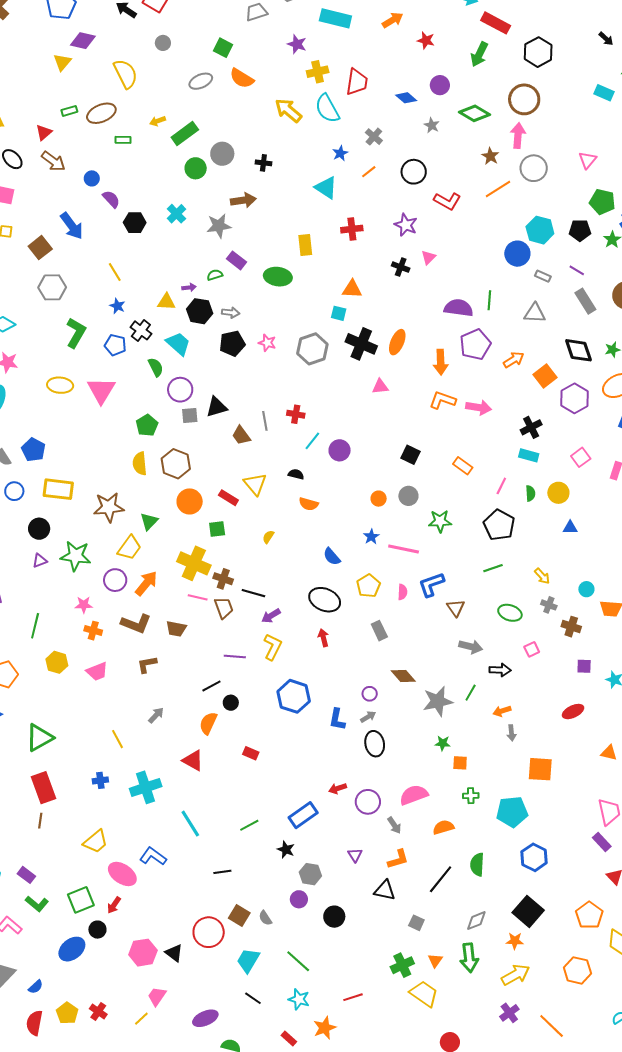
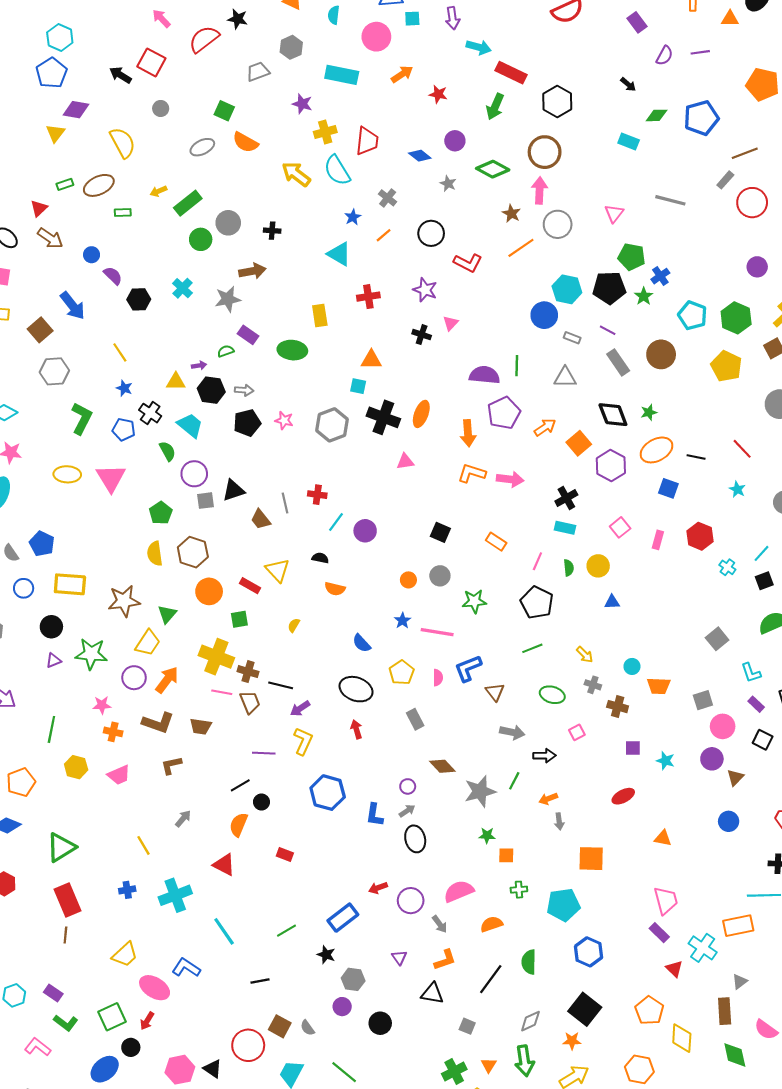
black pentagon: (580, 230) -> (609, 288), size x1.4

